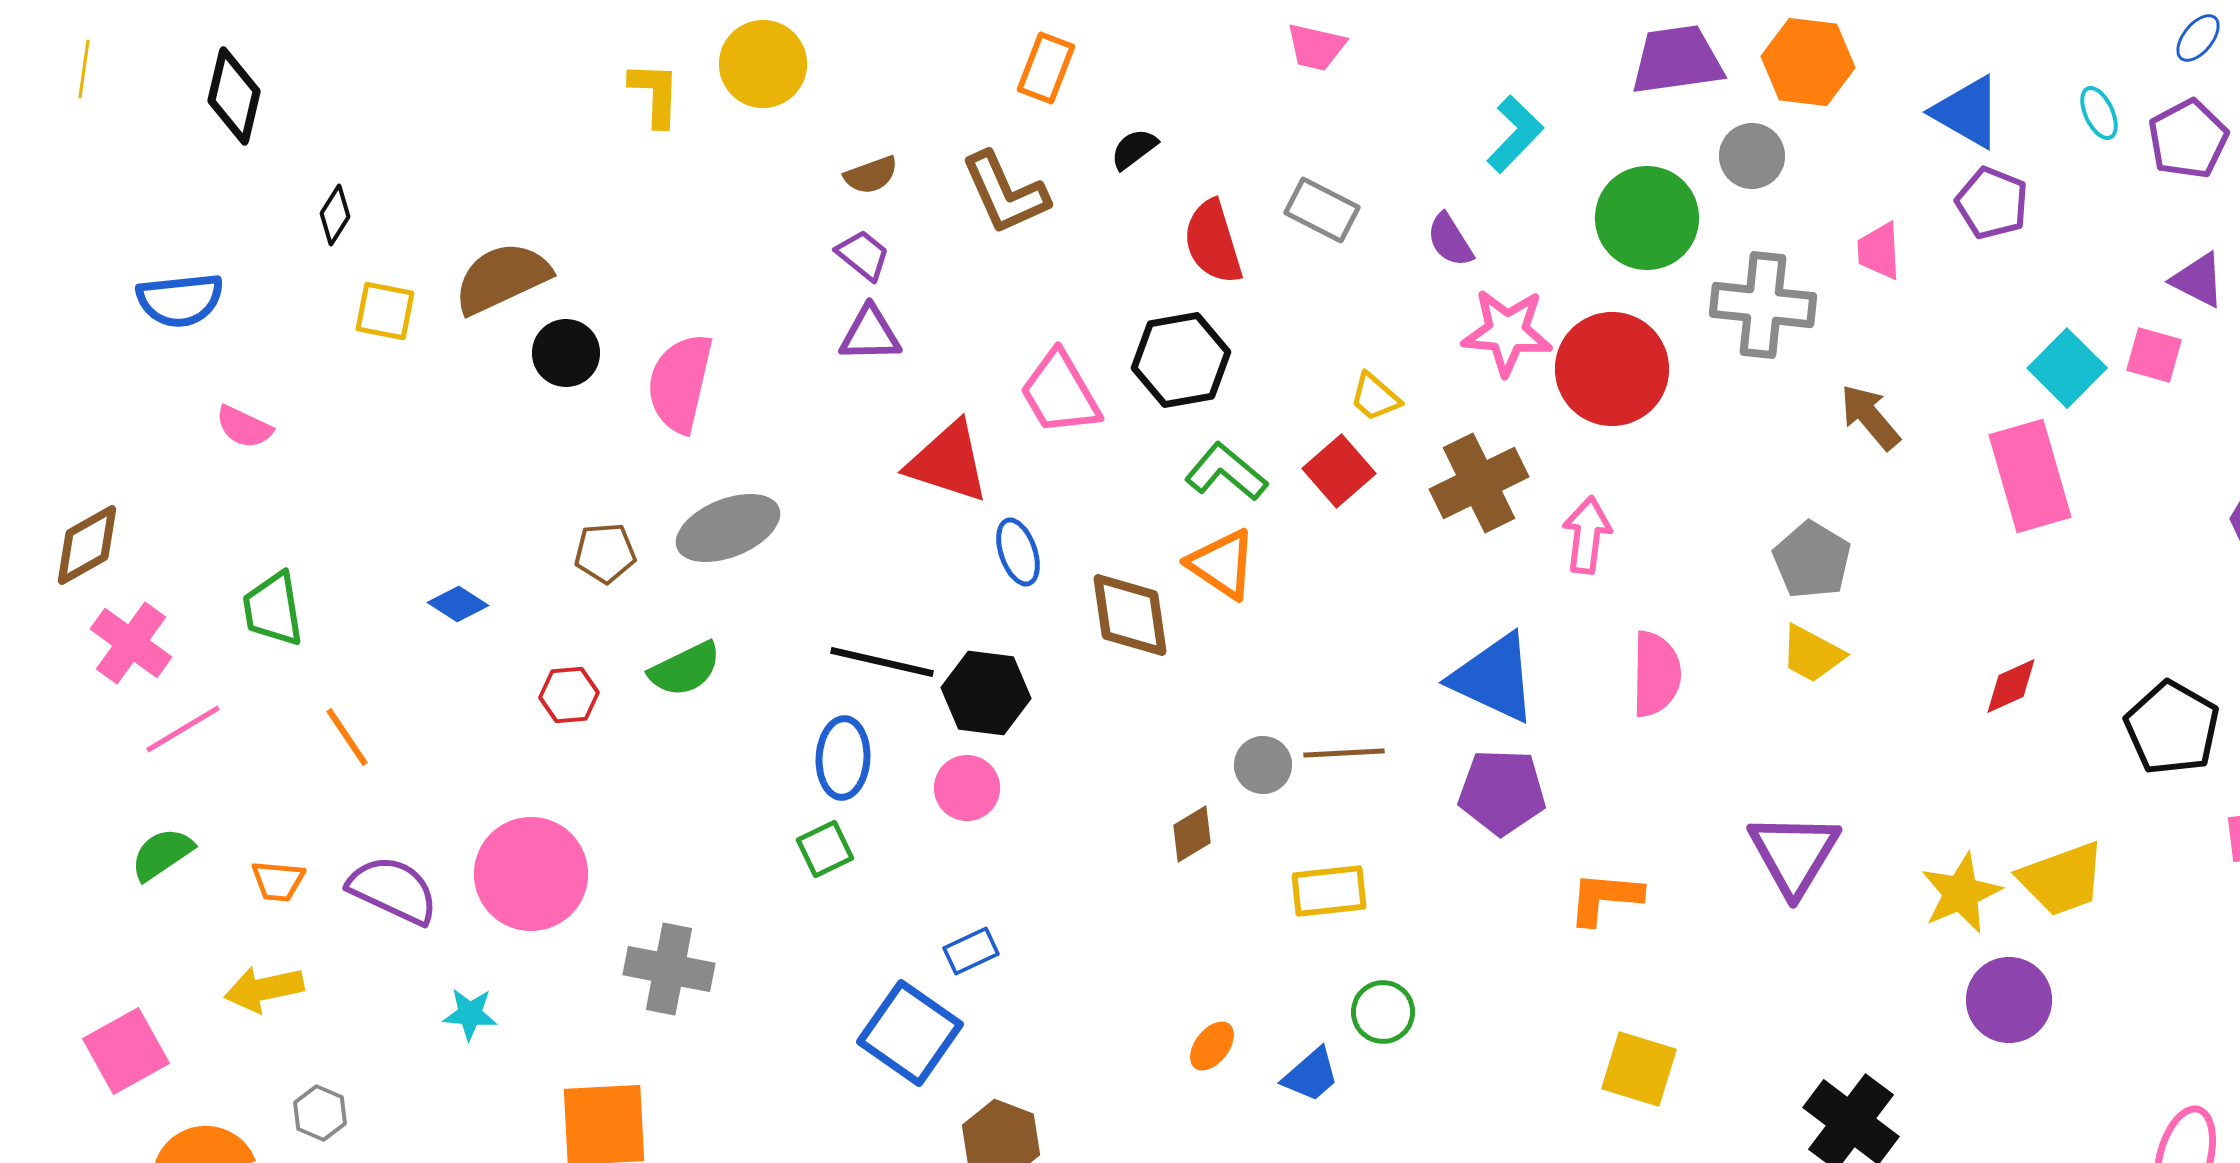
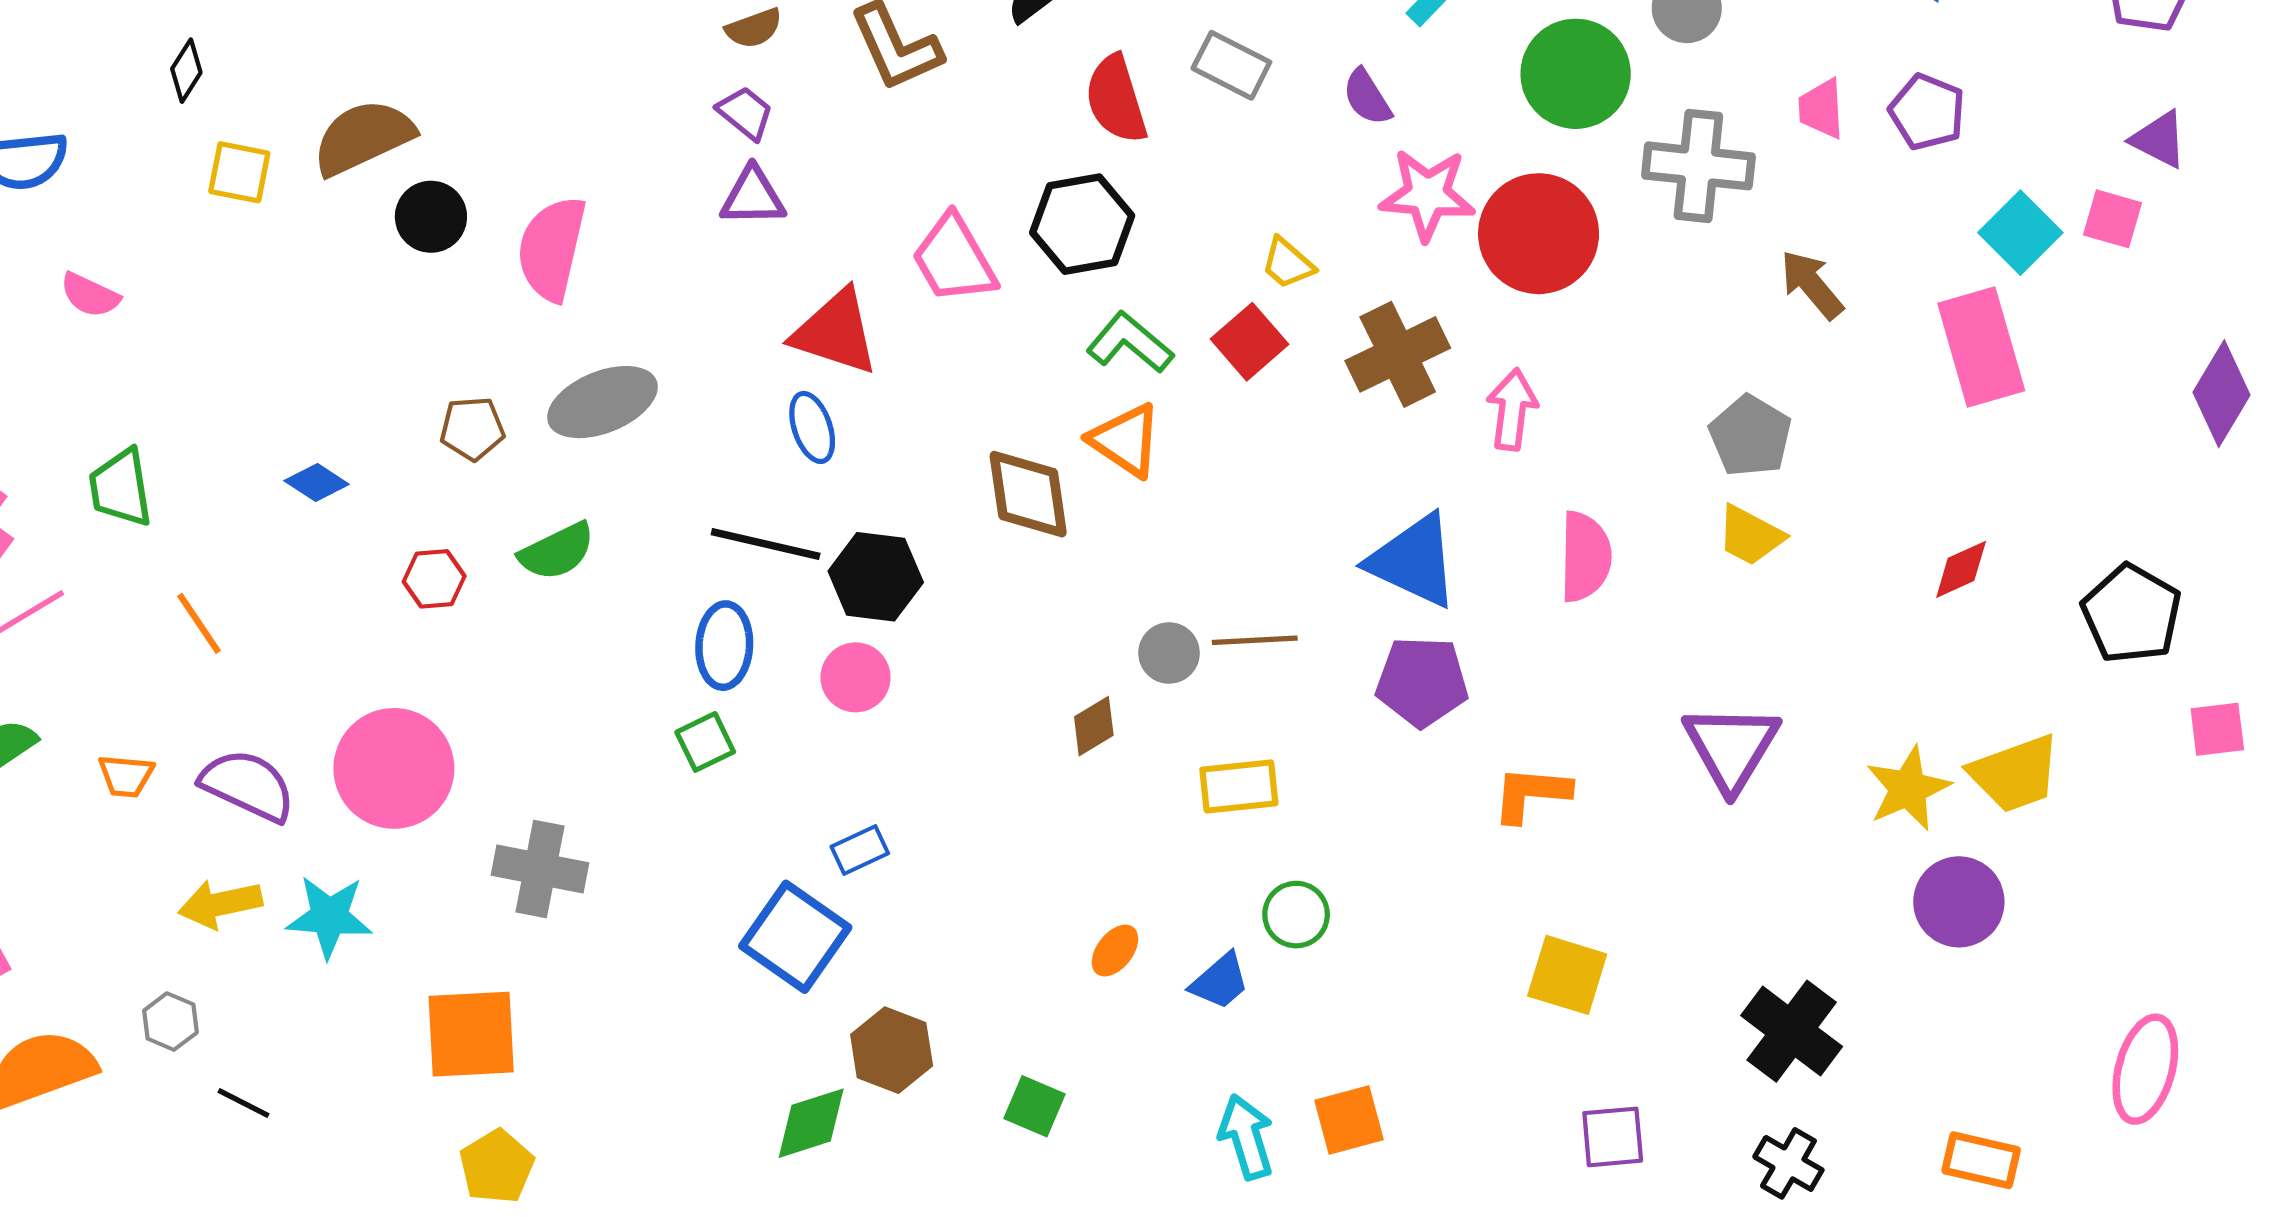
purple pentagon: (1992, 203) -> (1927, 112), moved
blue ellipse: (1018, 552) -> (812, 427), moved
yellow arrow: (264, 989) -> (220, 904), moved
cyan star: (470, 1014) -> (329, 917), size x1.5

